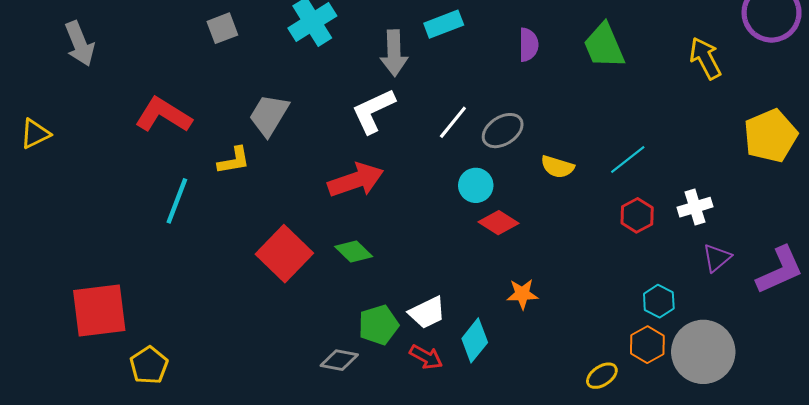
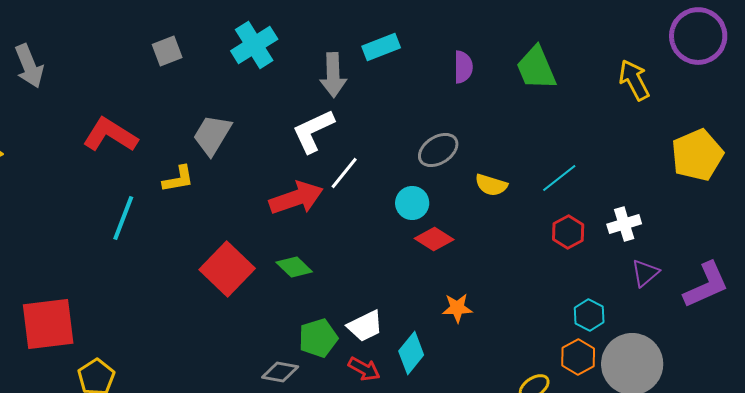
white line: (453, 122) -> (344, 173), moved

